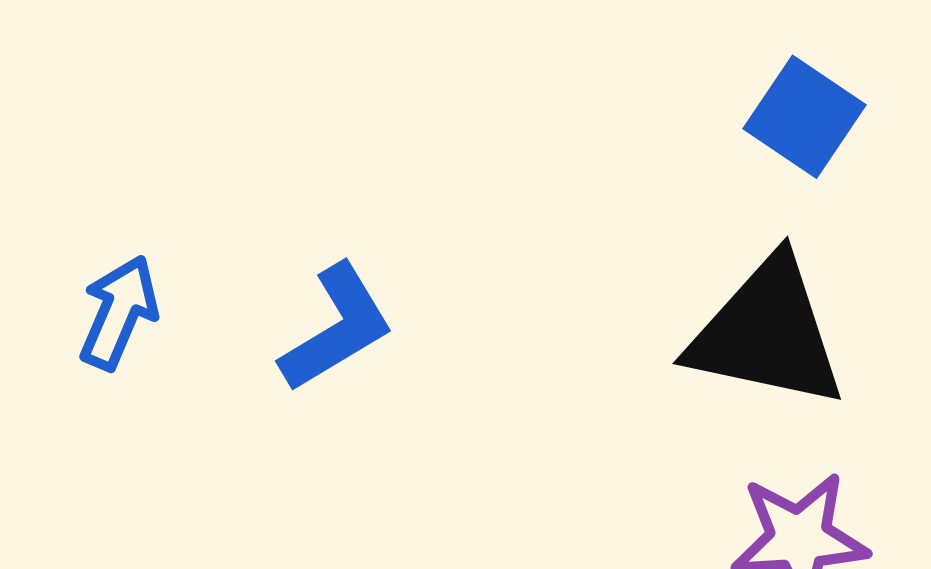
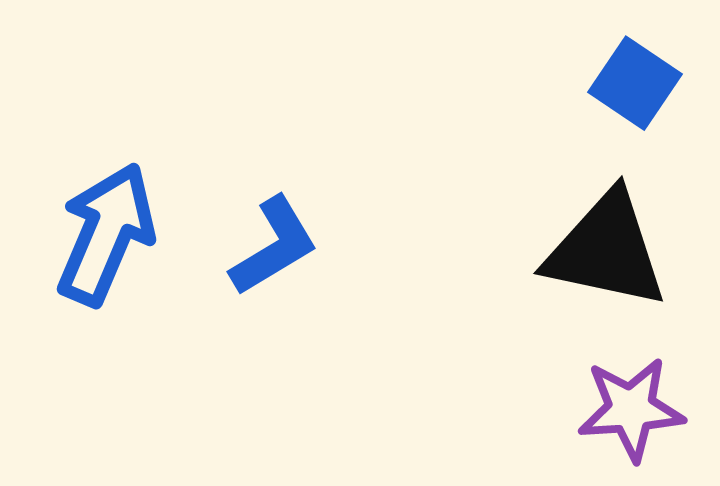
blue arrow: (119, 312) -> (106, 234), size x1.6

